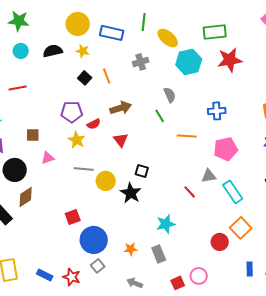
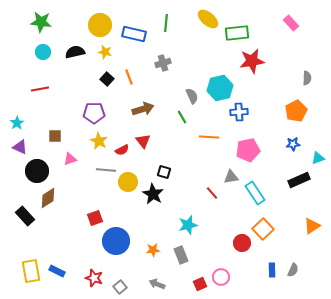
yellow ellipse: (168, 38) -> (208, 19), moved
cyan hexagon: (189, 62) -> (220, 88), moved
red semicircle: (94, 124) -> (122, 150), moved
gray square: (98, 266) -> (120, 287), moved
blue rectangle: (45, 275) -> (57, 271), moved

